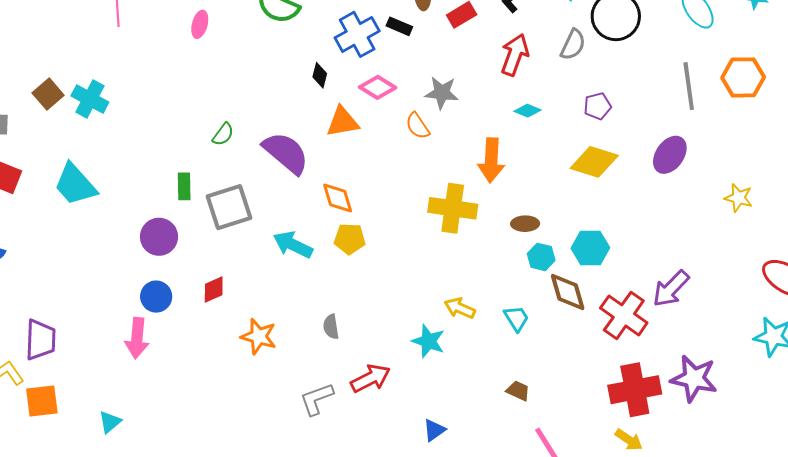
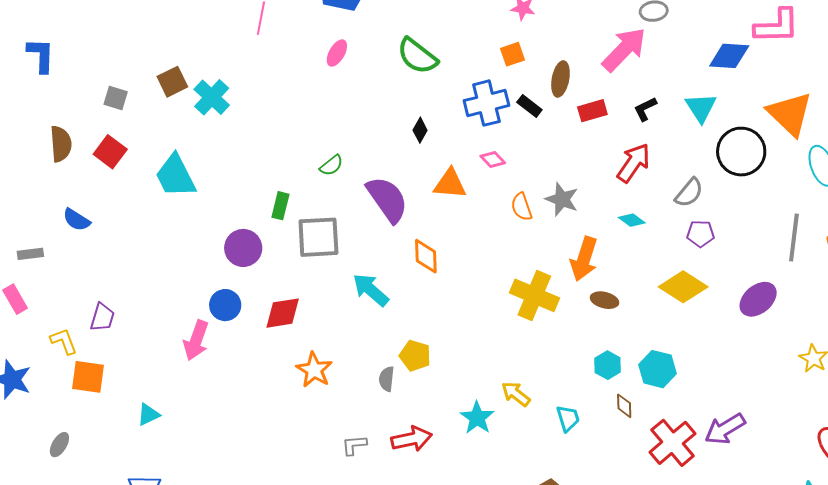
gray semicircle: (573, 45) -> (689, 193), moved
black diamond: (320, 75) -> (420, 130), moved
pink diamond: (378, 87) -> (493, 159), size x0.7
gray star: (442, 93) -> (562, 199), moved
brown ellipse: (525, 224) -> (604, 300), moved
yellow pentagon: (350, 239) -> (415, 356), moved
red diamond: (214, 290) -> (283, 313), size x1.4
brown diamond: (568, 292) -> (624, 406), size x0.6
purple trapezoid: (41, 340) -> (102, 317), size x0.7
gray L-shape: (317, 399) -> (354, 445), size x0.7

